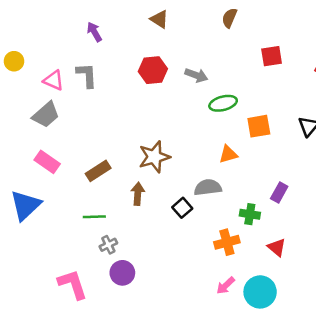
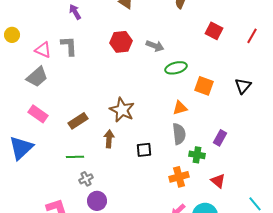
red square: (272, 56) -> (214, 31), turned 36
orange square: (259, 126) -> (204, 86), turned 30
brown star: (154, 157) -> (122, 110), turned -30
gray semicircle: (208, 187) -> (179, 134), moved, turned 90
black square: (182, 208) -> (144, 150), turned 35

